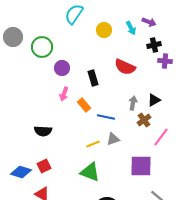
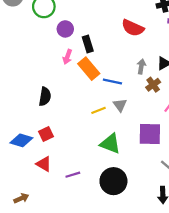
black rectangle: (93, 78) -> (88, 44), moved
orange rectangle: (84, 105) -> (89, 69), size x1.5
black semicircle: (43, 131) -> (45, 96), turned -84
gray triangle: (113, 139) -> (120, 105), turned -48
green triangle: (90, 172) -> (110, 144), moved

